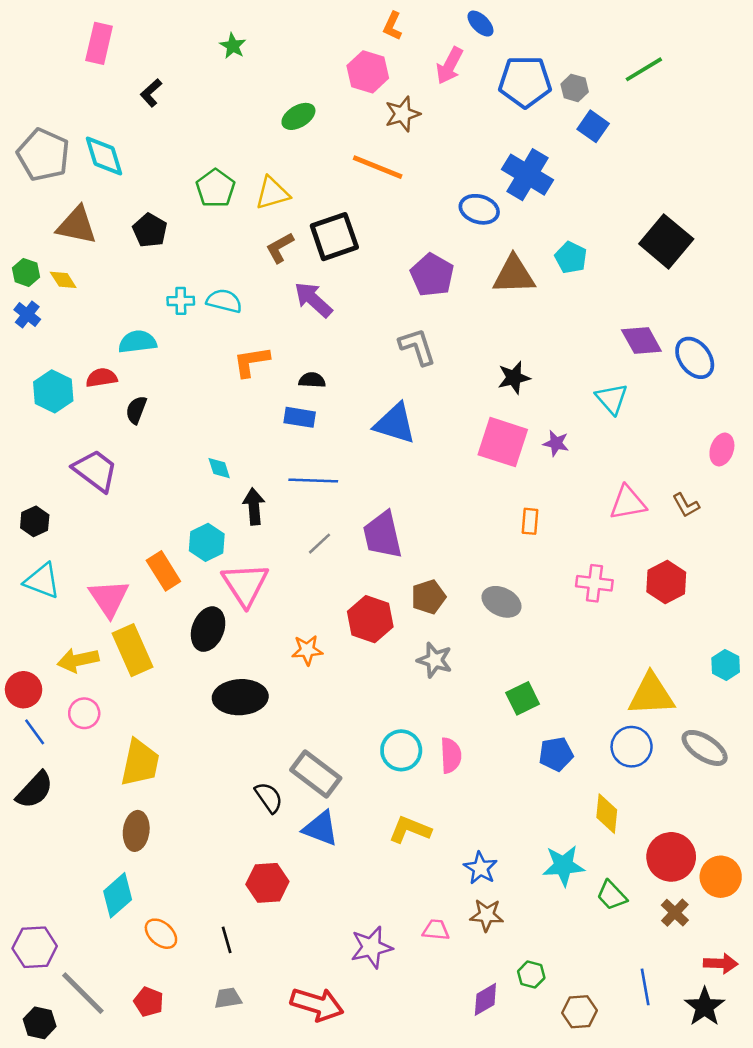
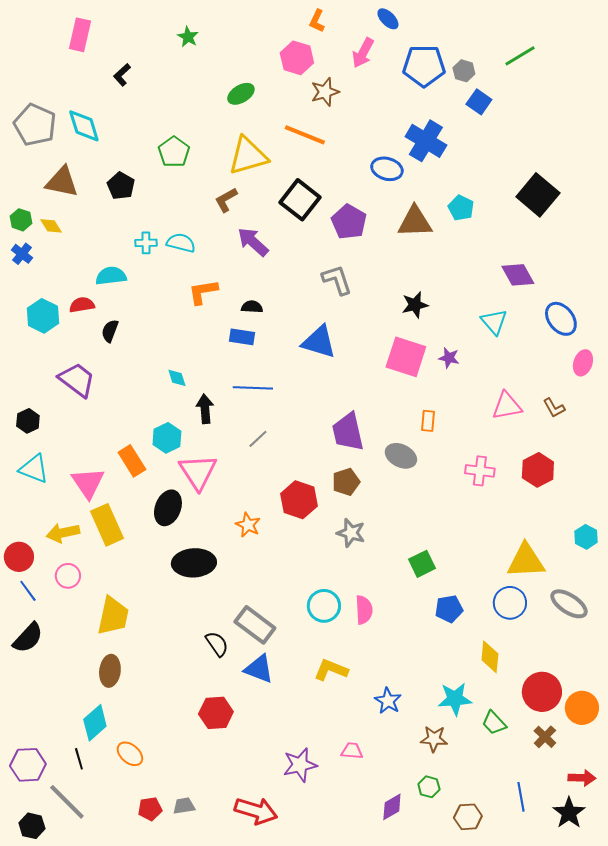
yellow triangle: (272, 193) -> (248, 156), moved, size x1.4
black square: (334, 237) -> (300, 200), moved, turned -33
blue ellipse: (695, 358) -> (561, 319), moved
purple trapezoid: (383, 535) -> (348, 432), moved
gray ellipse: (502, 602) -> (401, 456), moved
orange star: (307, 650) -> (248, 525), turned 30
brown star: (487, 915) -> (434, 739), moved
black line: (227, 940) -> (79, 759), moved
red pentagon: (149, 1002) -> (150, 809), moved, turned -30

